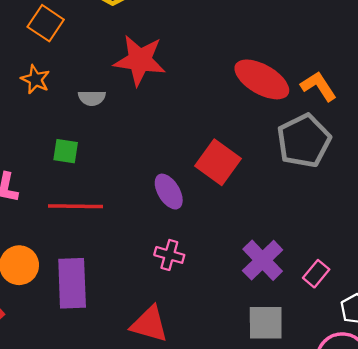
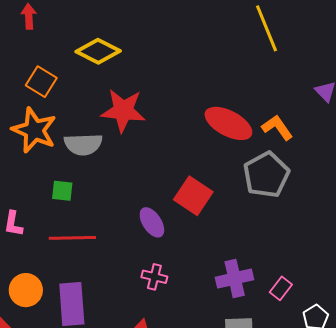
orange star: (35, 79) -> (34, 130), size x1.8
gray semicircle: (92, 98) -> (83, 144), size x1.6
purple cross: (263, 260) -> (235, 278), turned 33

